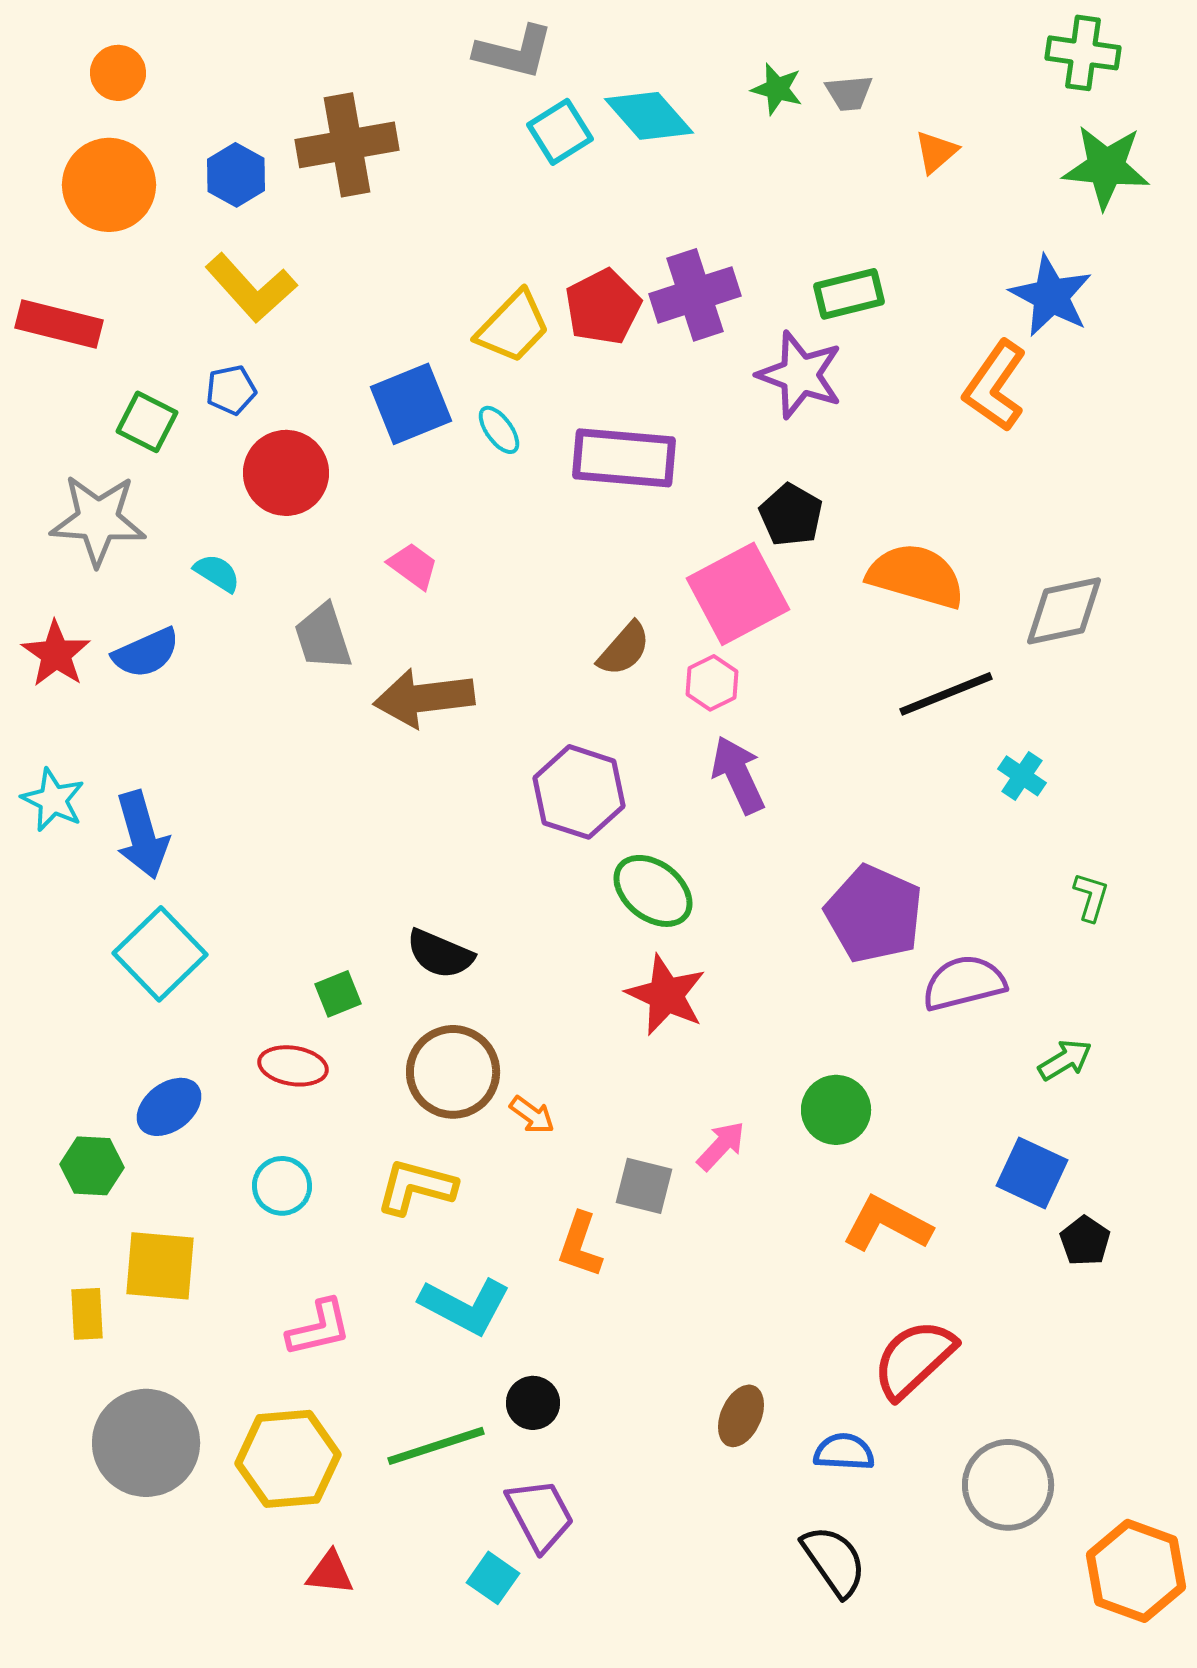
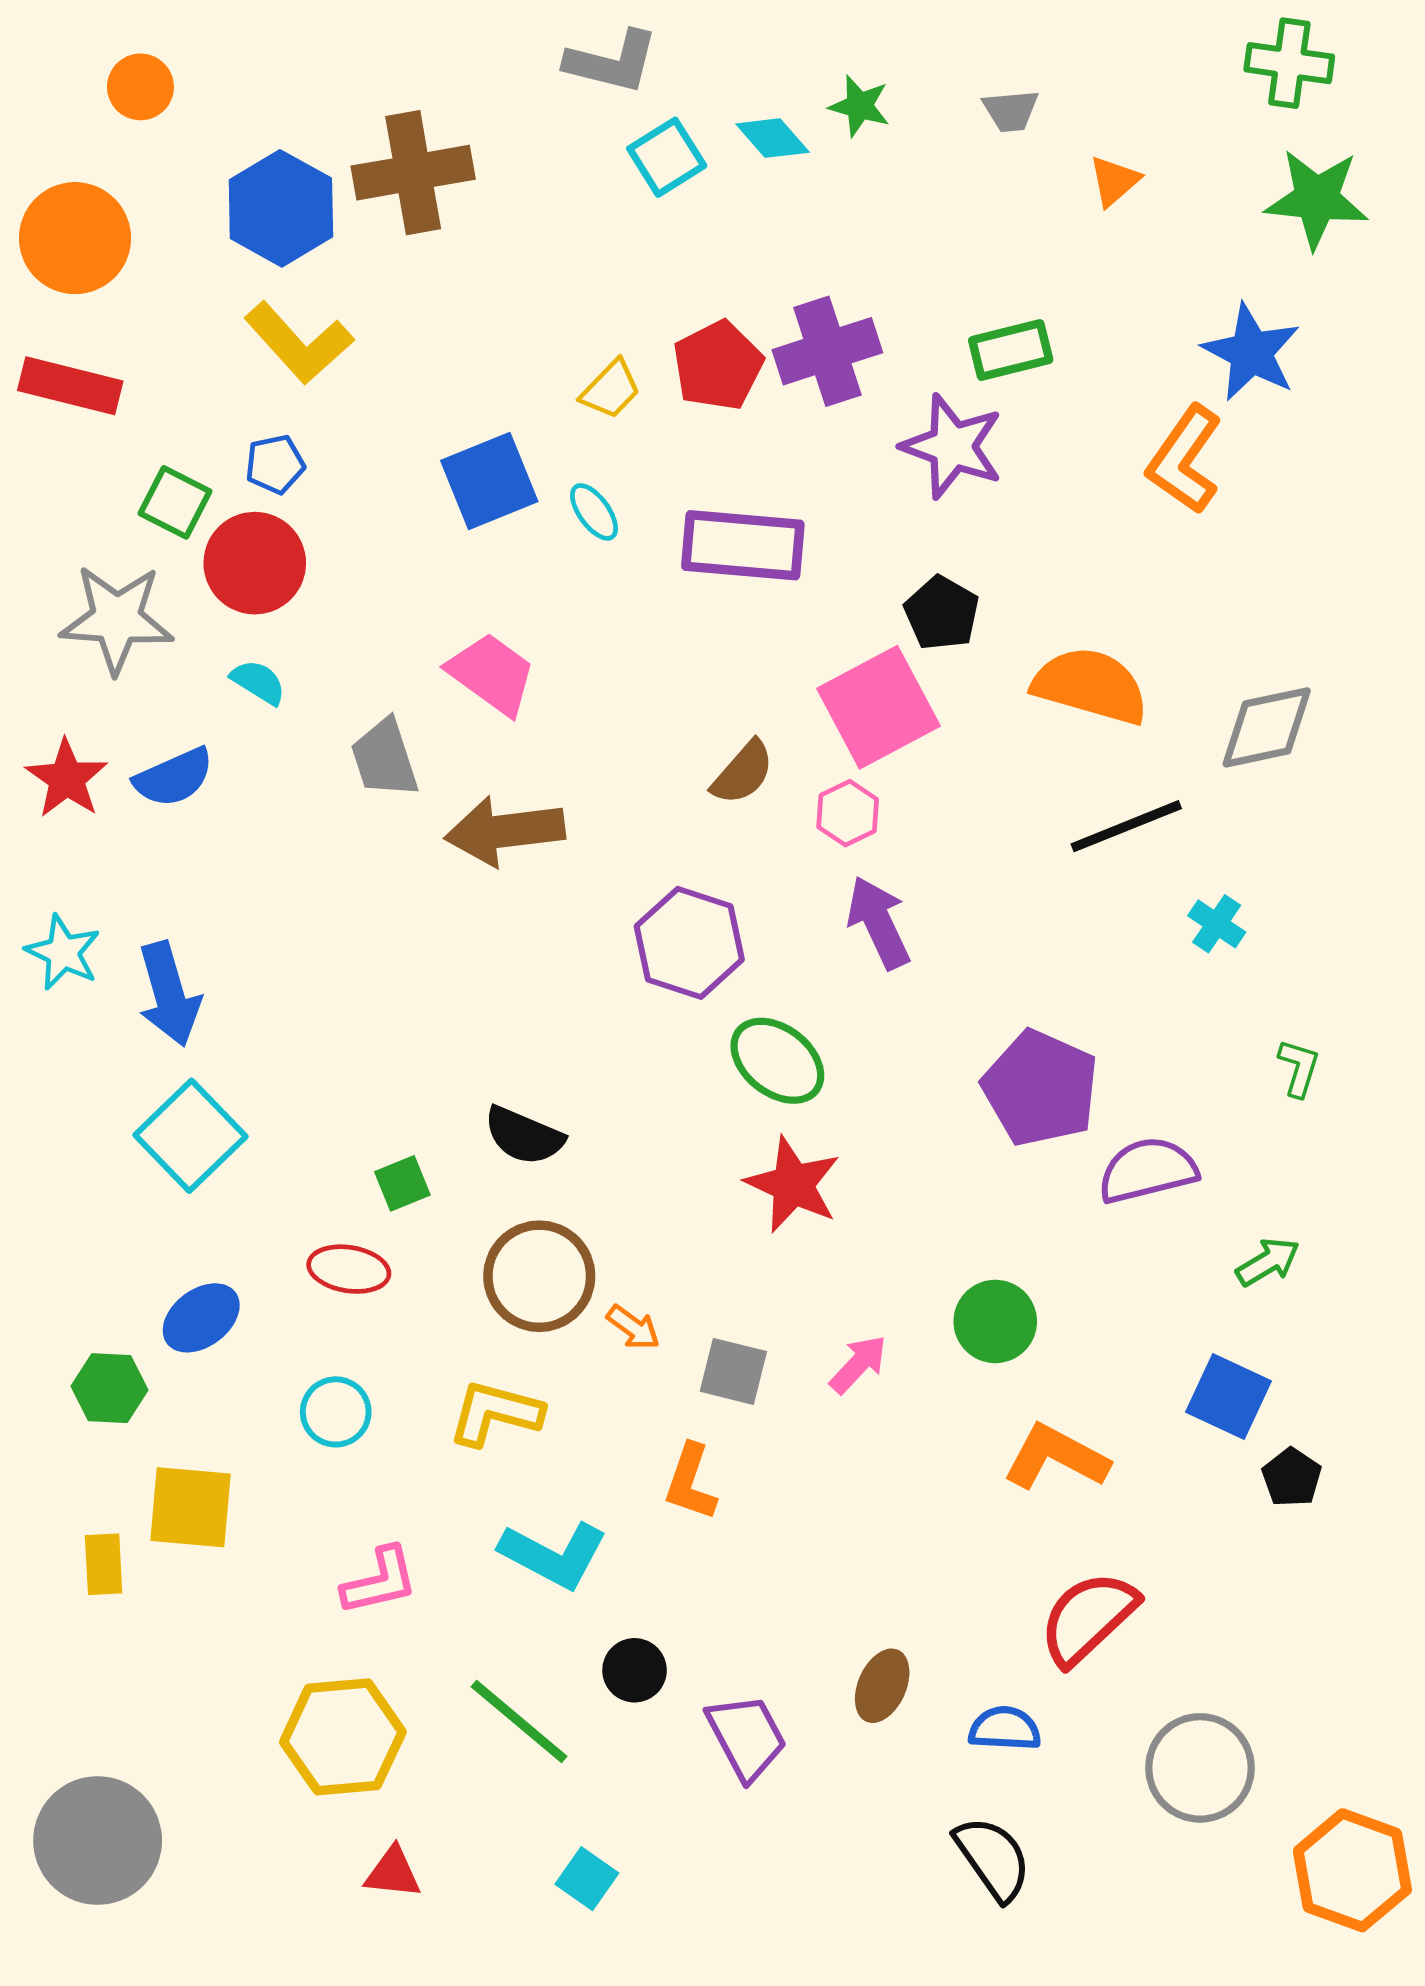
green star: (777, 89) -> (860, 106), moved
cyan diamond: (649, 116) -> (773, 138), size x0.7
blue hexagon: (236, 175) -> (281, 208), size x1.5
orange circle: (109, 185) -> (75, 238), moved
yellow trapezoid: (513, 327) -> (611, 389), size x0.7
red circle: (286, 473) -> (255, 563), moved
pink trapezoid: (413, 566) -> (492, 674), size x1.5
gray square: (644, 1186) -> (733, 1371), moved
gray circle: (146, 1443) -> (98, 1841), moved
green line: (436, 1446) -> (519, 1721), turned 58
purple trapezoid: (540, 1515) -> (746, 1737), moved

